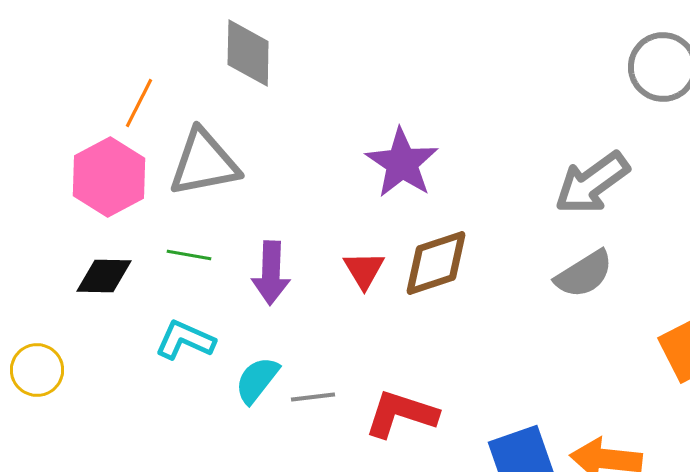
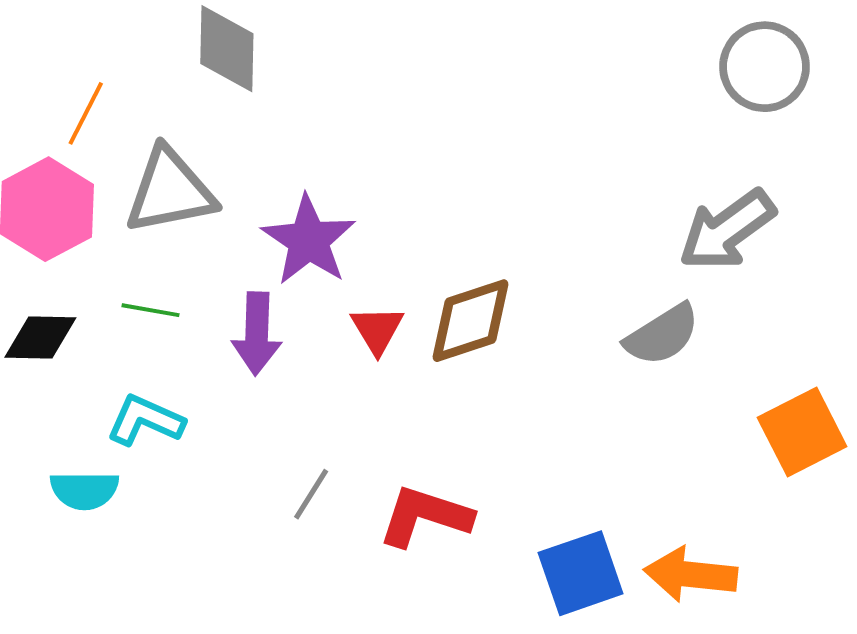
purple star: (402, 163) -> (309, 240), moved
gray arrow: (592, 183) -> (727, 230), moved
cyan semicircle: (257, 380) -> (84, 490), moved, turned -128
gray line: (313, 397) -> (311, 494), turned -51

